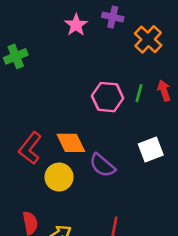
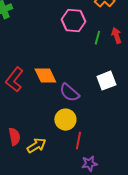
pink hexagon: (108, 97) -> (73, 21), moved
yellow circle: (59, 177) -> (65, 120), moved

